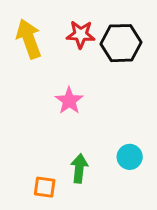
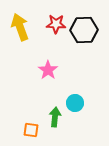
cyan circle: (130, 157) -> (75, 103), moved

